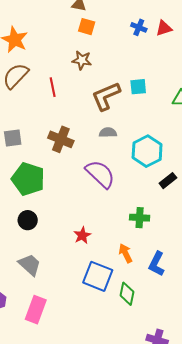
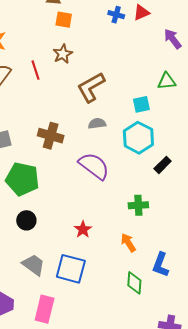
brown star: (82, 60) -> (63, 54), turned -30
red line: (53, 87) -> (35, 70), moved
cyan square: (138, 87) -> (141, 104), moved
blue L-shape: (157, 264) -> (161, 265), moved
blue square: (98, 276) -> (71, 269), moved

